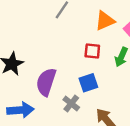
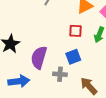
gray cross: (71, 104) -> (60, 74), turned -32

